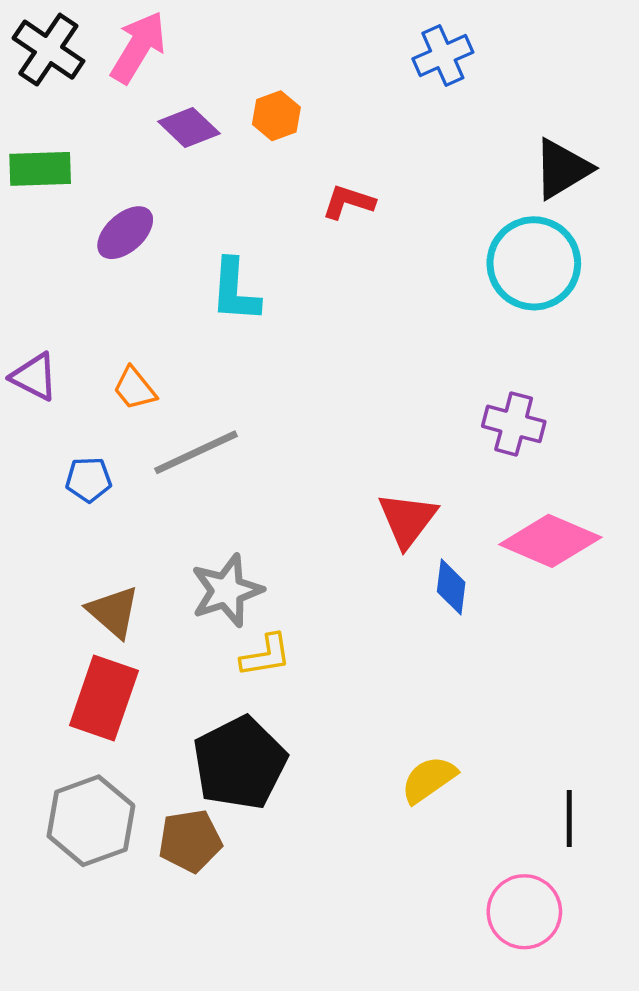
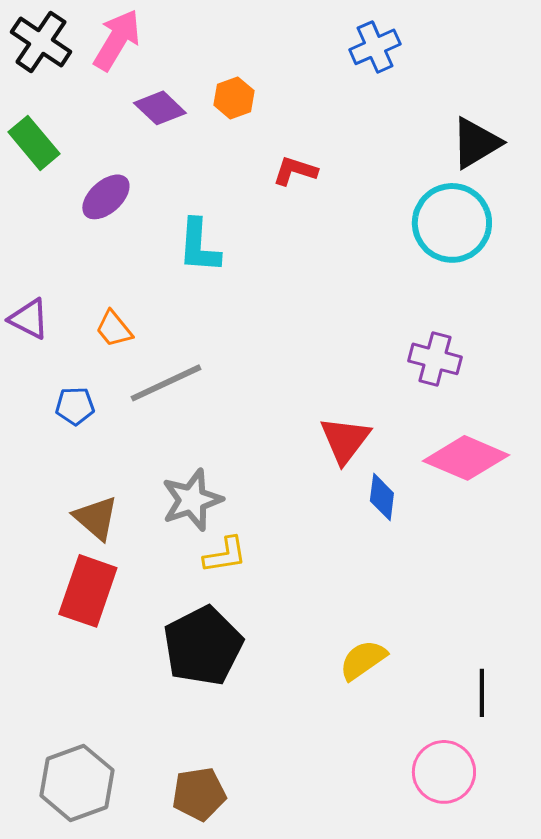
green rectangle: (40, 169) -> (34, 143), turned 52
gray hexagon: (91, 821) -> (77, 783), moved
brown pentagon: (190, 841) -> (199, 794), moved

